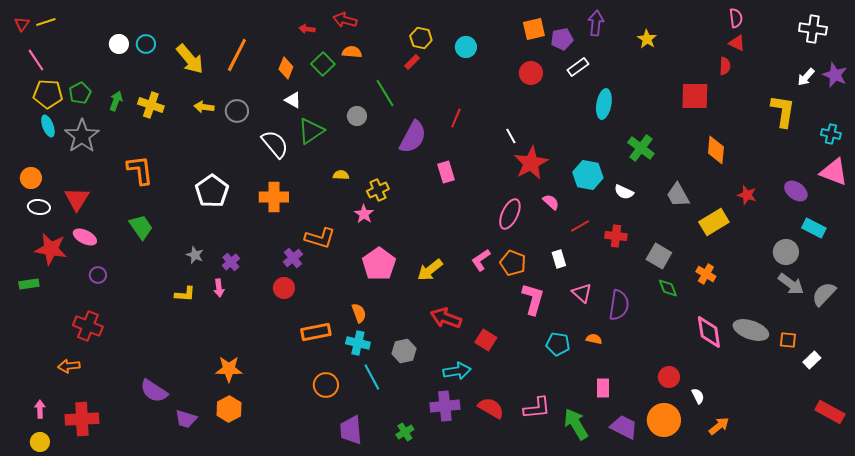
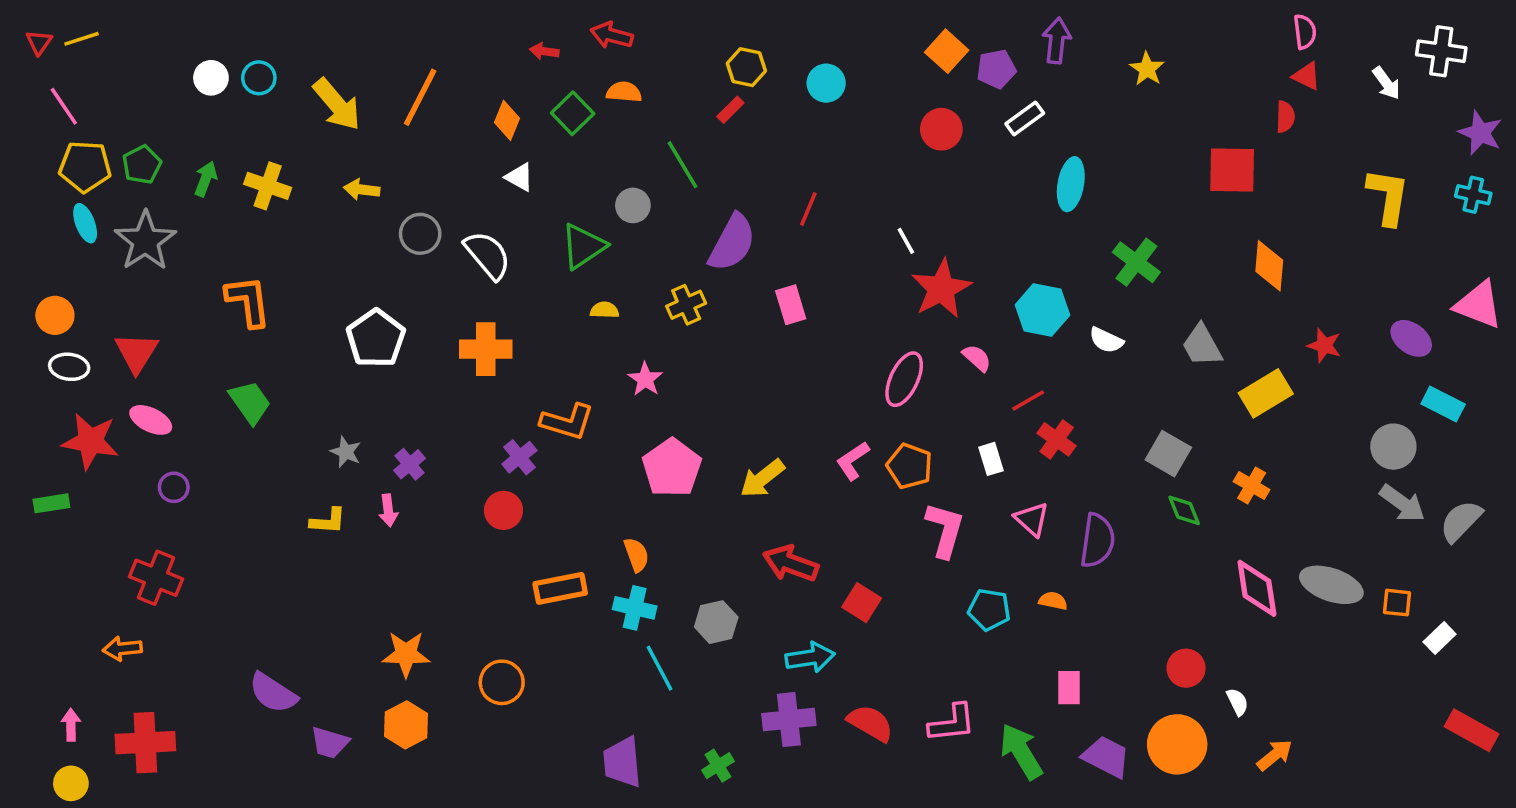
orange square: (534, 29) -> (947, 51), turned -35
white arrow: (806, 77) -> (1386, 83), moved, turned -78
gray circle: (237, 111) -> (420, 234), moved
green triangle: (311, 131) -> (583, 246), moved
cyan cross: (831, 134) -> (1473, 195), moved
yellow cross: (378, 190) -> (686, 305), moved
red cross: (616, 236) -> (1057, 439), moved, turned 30
orange circle: (326, 385) -> (502, 682), moved

